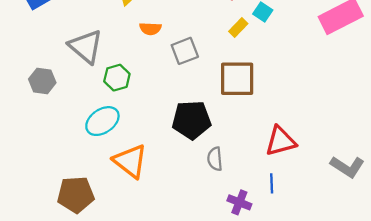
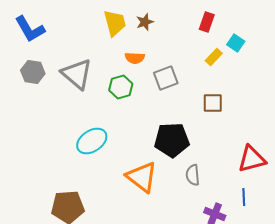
green hexagon: (117, 78) -> (121, 87), moved
brown square: (237, 79) -> (213, 103), size x0.6
gray hexagon: (42, 81) -> (33, 72), moved
orange triangle: (130, 161) -> (142, 177), moved

